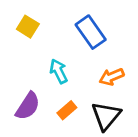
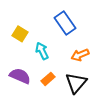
yellow square: (28, 27) -> (20, 34), moved
purple semicircle: (28, 106) -> (20, 76), turned -100

